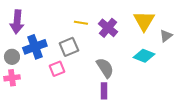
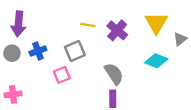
blue cross: (35, 47) -> (38, 51), size x0.7
gray circle: (12, 57) -> (12, 53), moved
pink cross: (12, 78) -> (13, 94), moved

